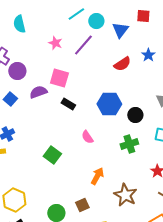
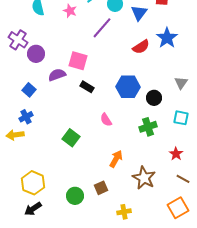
pink star: (55, 43) -> (70, 11), moved
blue star: (148, 55) -> (167, 38), size x1.5
blue square: (10, 99) -> (29, 90), moved

